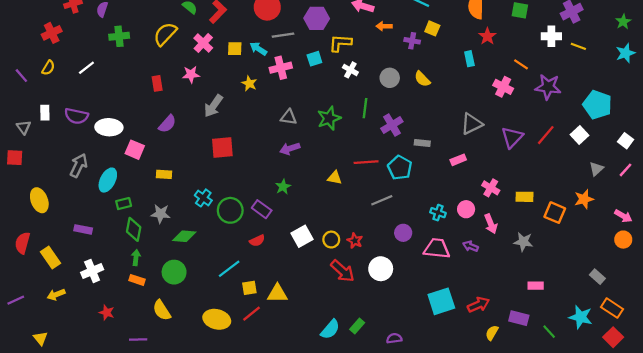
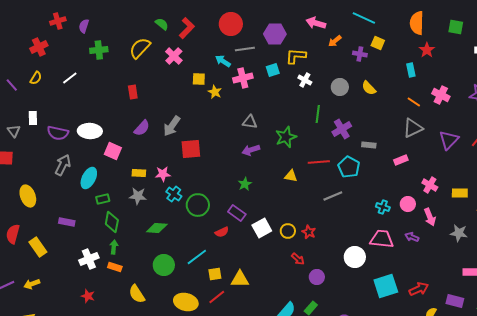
orange arrow: (384, 26) -> (335, 41), turned -40
yellow square: (235, 49) -> (199, 79), moved
orange line: (521, 64) -> (414, 102), moved
pink star: (191, 74) -> (163, 174), moved
gray arrow: (213, 106) -> (172, 126), moved
purple semicircle: (76, 116) -> (58, 133), moved
green star: (329, 118) -> (286, 137), moved
purple rectangle: (262, 209) -> (237, 213), moved
gray star: (161, 214) -> (138, 196), moved
purple circle: (403, 233) -> (317, 277), moved
white circle: (381, 269) -> (355, 257), moved
white cross: (92, 271) -> (89, 259), moved
red arrow: (343, 271) -> (298, 259), size x0.6
green circle: (174, 272) -> (164, 265), moved
yellow arrow: (56, 295) -> (32, 284), moved

